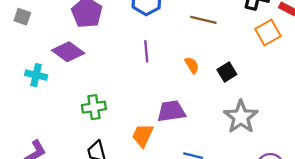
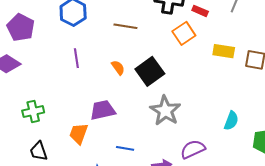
black square: (227, 72) -> (150, 71), size x1.6

